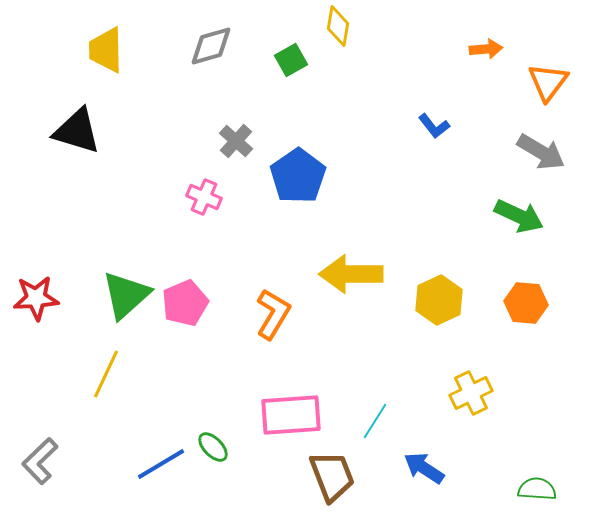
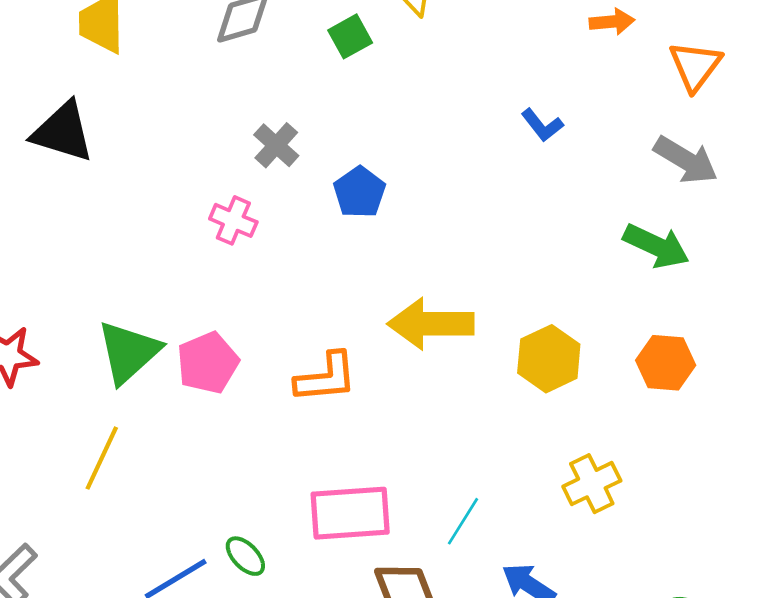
blue pentagon: (298, 176) -> (360, 192), size x0.7
orange L-shape: (273, 314) -> (326, 378), turned 54

